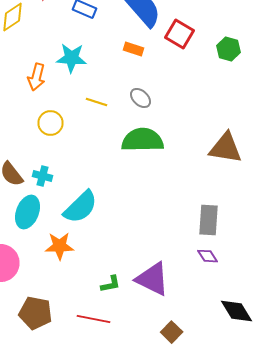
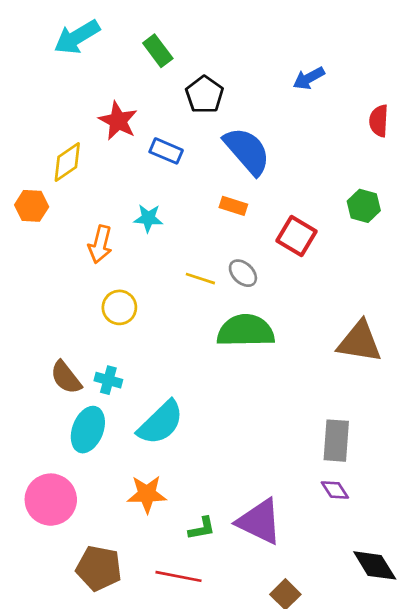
red square: (180, 34) -> (296, 236), moved
cyan star: (72, 58) -> (148, 218), size x0.7
yellow line: (96, 102) -> (200, 279), moved
orange star: (60, 246) -> (147, 494), moved

